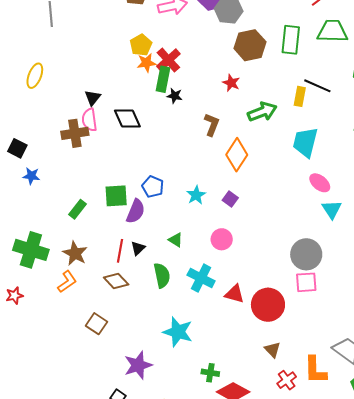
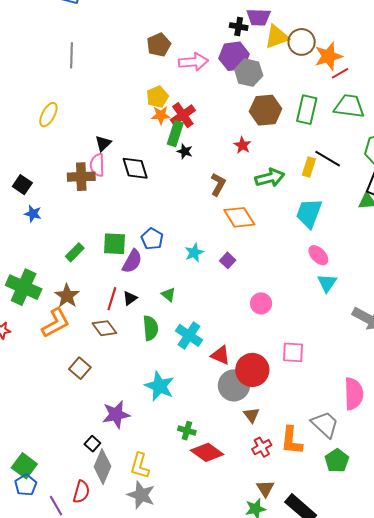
orange diamond: (237, 155) -> (239, 217), turned -72
pink circle: (222, 239) -> (261, 303), moved
gray circle: (306, 254) -> (234, 385), moved
orange L-shape: (67, 282) -> (56, 323), size x1.4

